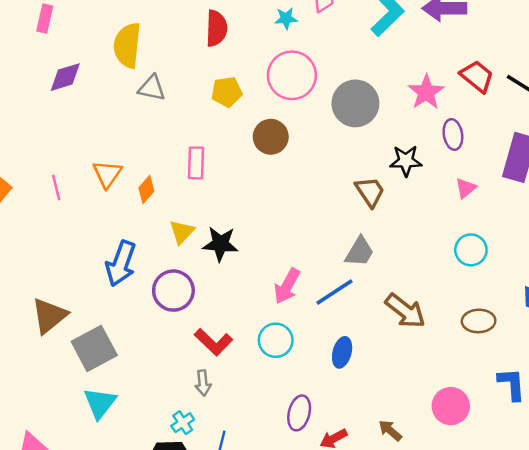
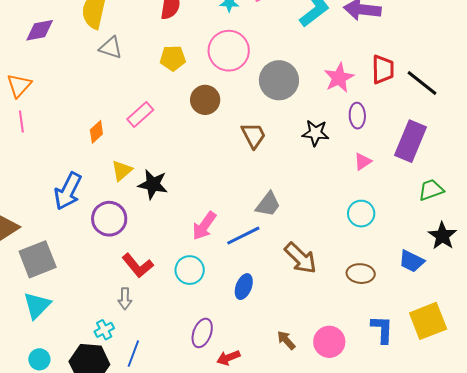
red trapezoid: (477, 76) -> (383, 69), turned 44
pink rectangle: (196, 163) -> (140, 114), turned 40
orange triangle: (107, 174) -> (19, 86), moved
brown trapezoid: (370, 192) -> (253, 135), moved
brown arrow: (390, 430) -> (286, 340), moved

